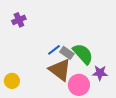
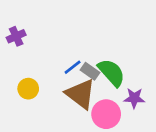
purple cross: (19, 20) -> (16, 36), moved
yellow circle: (12, 81) -> (28, 89), moved

